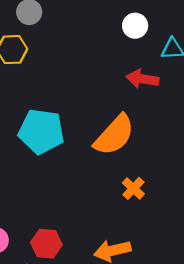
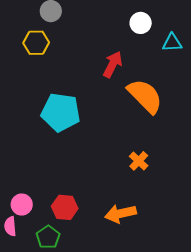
red arrow: (142, 79) -> (113, 64), moved, turned 108
orange semicircle: (114, 135) -> (145, 96), moved, turned -87

